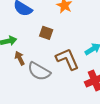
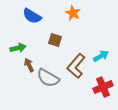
brown L-shape: (67, 59) -> (76, 66), turned -115

